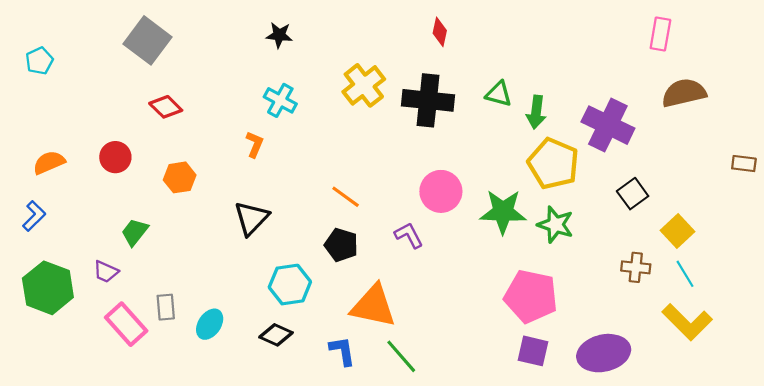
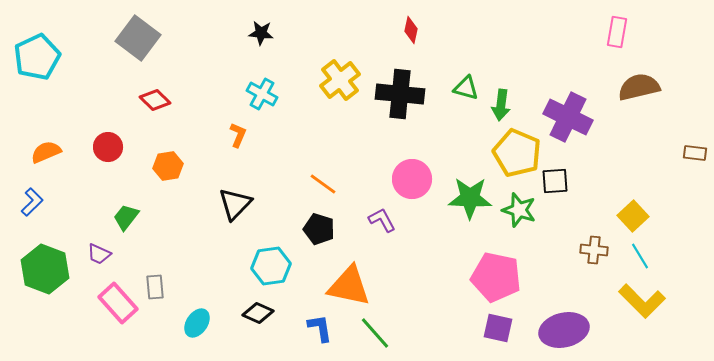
cyan pentagon: (39, 61) -> (37, 57), size x1.8
black square: (633, 194) -> (555, 181), moved, turned 32
cyan ellipse: (210, 324) -> (197, 323), moved

